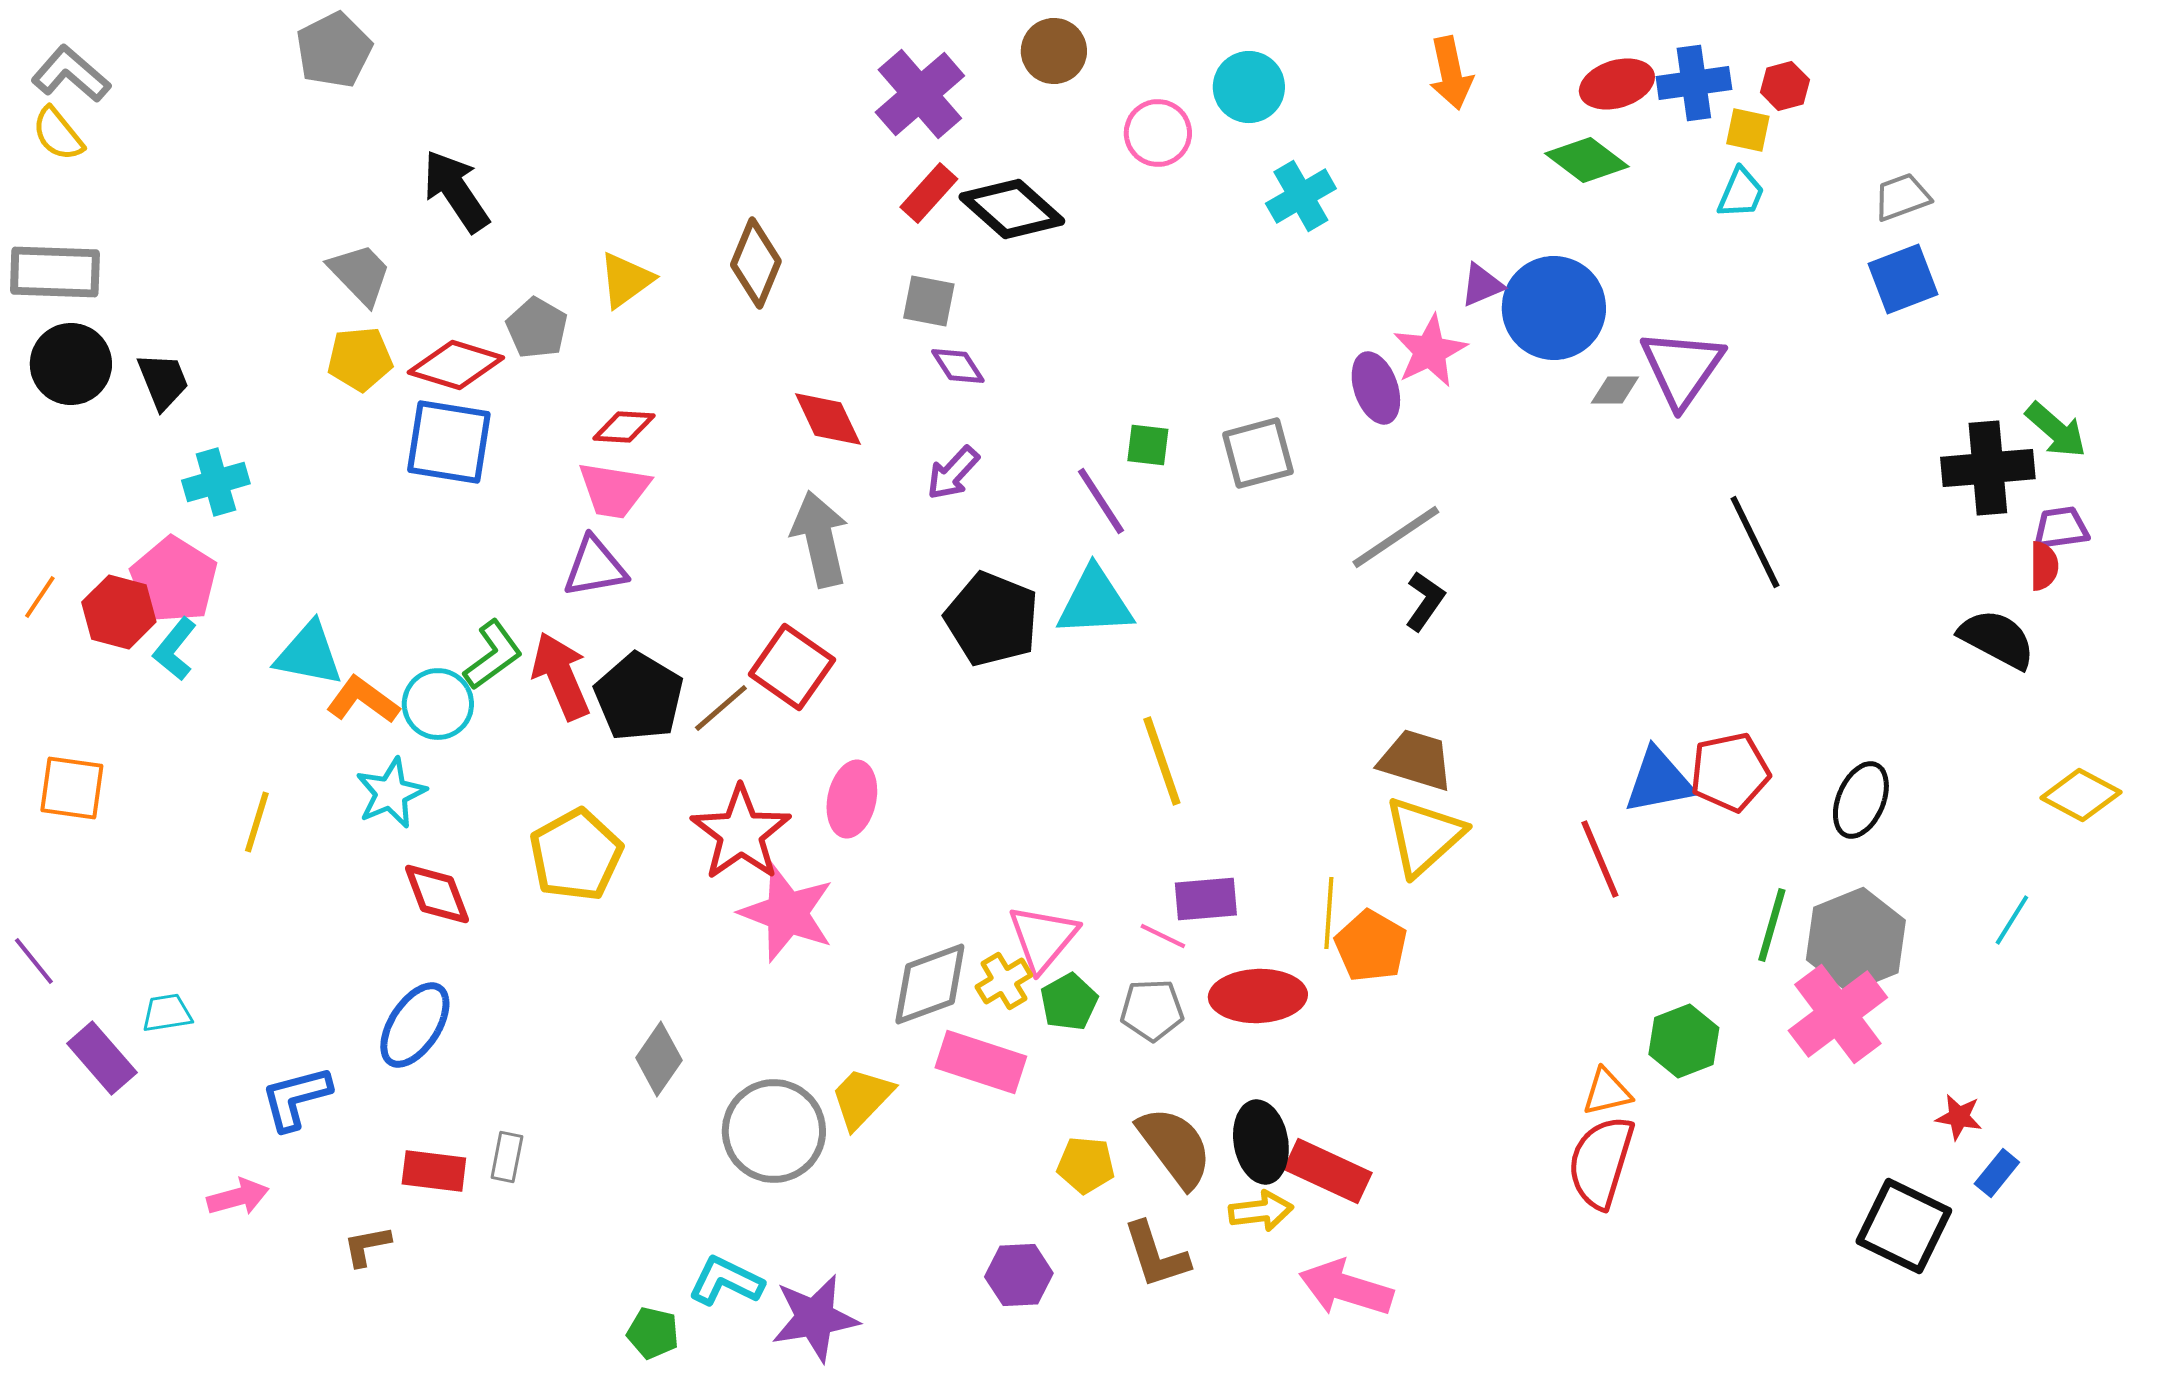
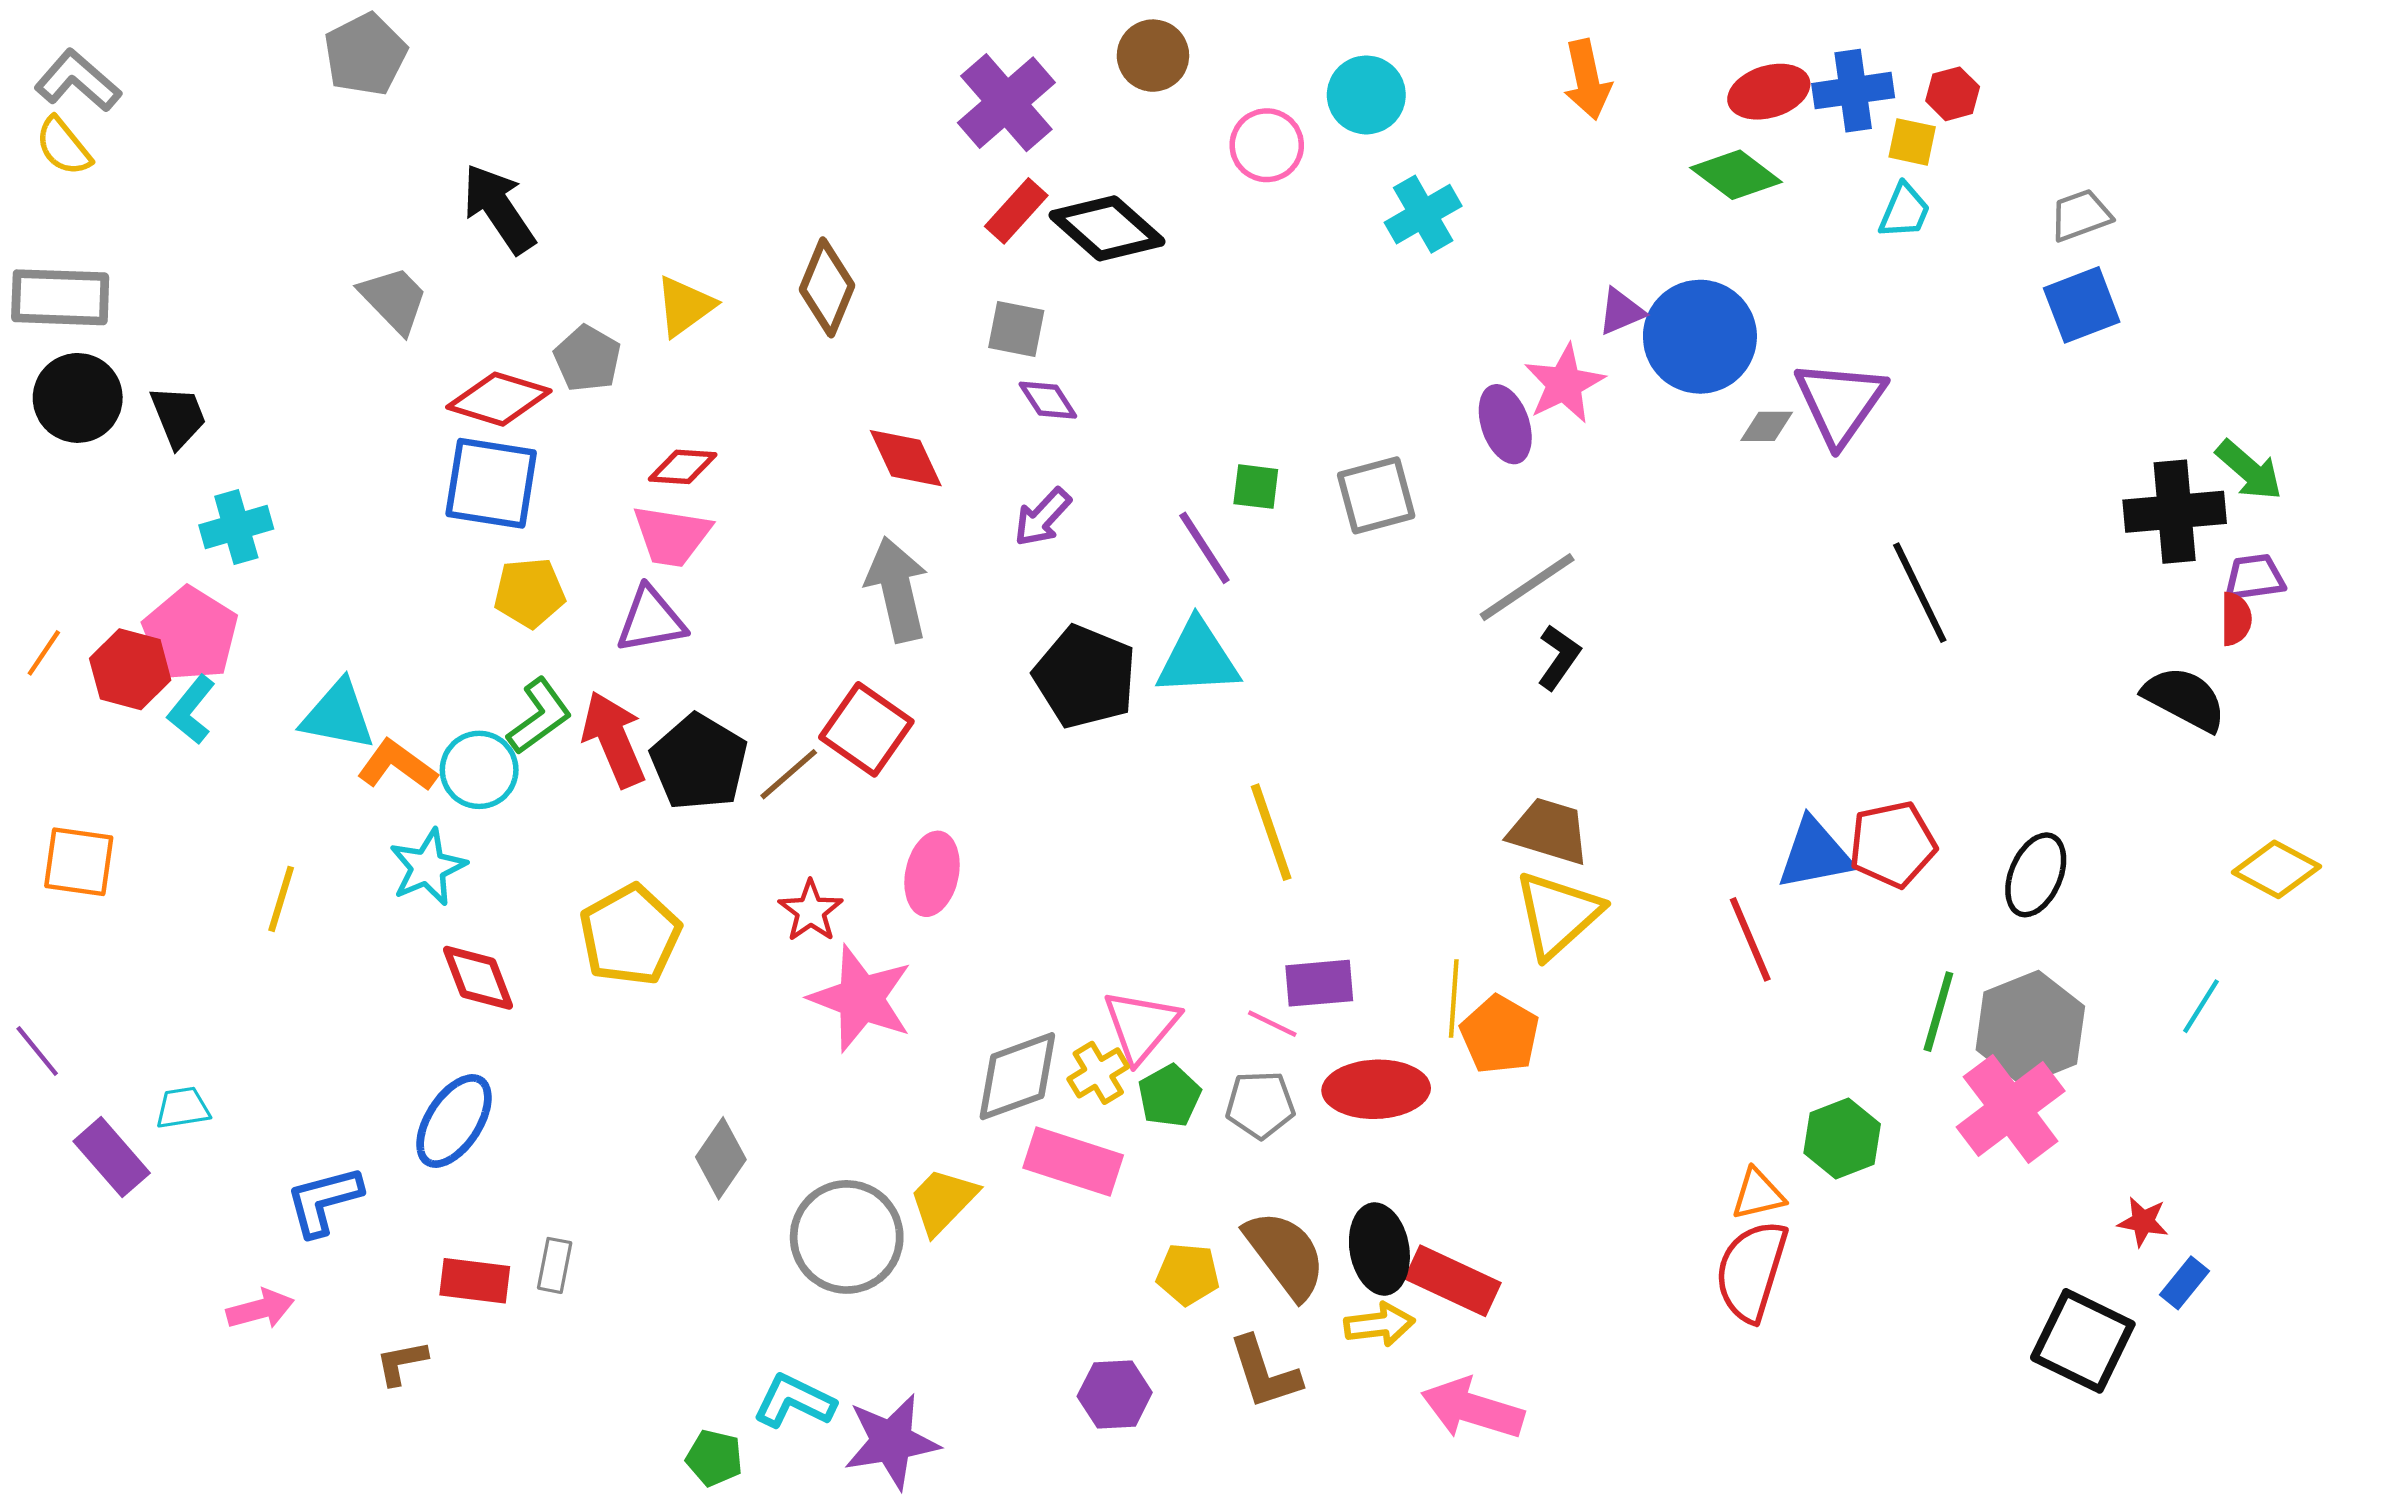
yellow pentagon: (360, 359) -> (529, 593), moved
red star: (741, 833) -> (811, 911), size x0.6

